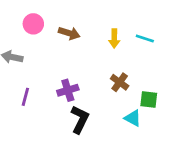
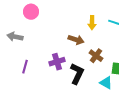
brown arrow: (69, 33) -> (76, 40), moved
black L-shape: (80, 119) -> (77, 74), moved

